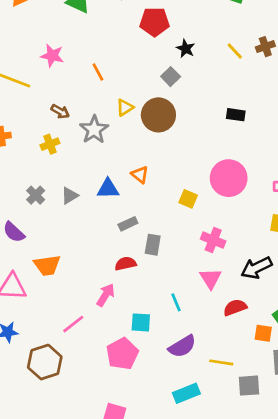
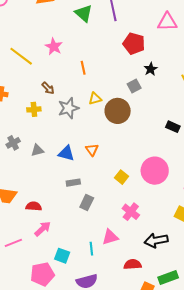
red semicircle: (126, 264) -> (34, 206), moved
pink triangle: (211, 278) -> (110, 237), moved, turned 30

